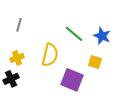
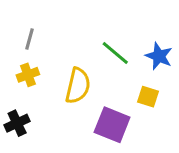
yellow cross: (17, 58) -> (28, 75), moved

